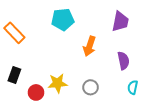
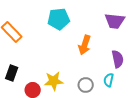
purple trapezoid: (120, 22) -> (115, 21), turned 85
cyan semicircle: (133, 87) -> (109, 80), moved

